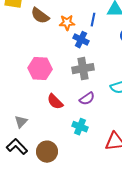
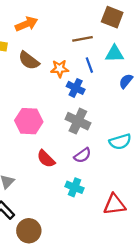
blue line: (93, 20) -> (89, 65), turned -32
gray cross: (83, 69) -> (78, 121), turned 35
brown circle: (47, 152) -> (29, 231), moved

